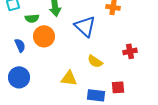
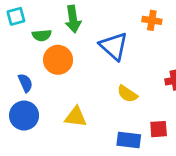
blue semicircle: (20, 45) -> (25, 83), moved
yellow triangle: (69, 78) -> (76, 117), moved

